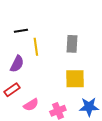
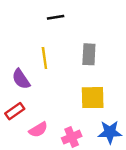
black line: (21, 31) -> (56, 17), moved
purple semicircle: (17, 64) -> (21, 79), turned 120

